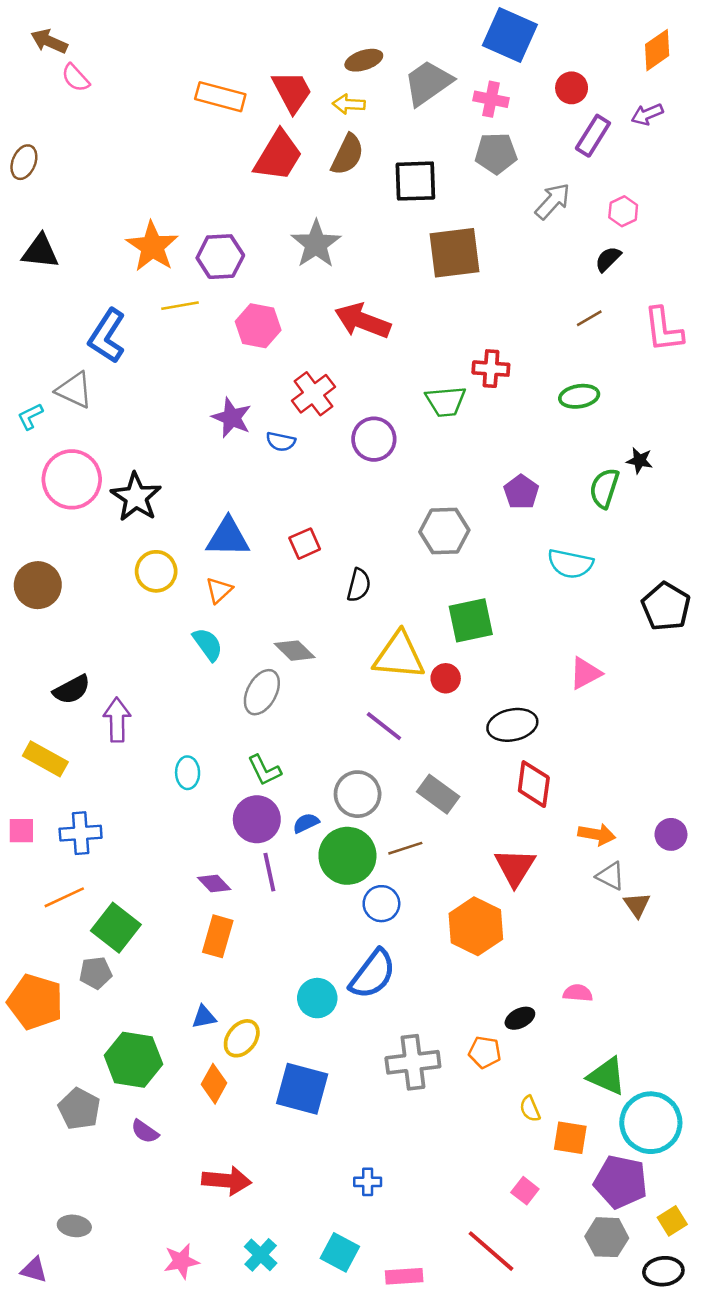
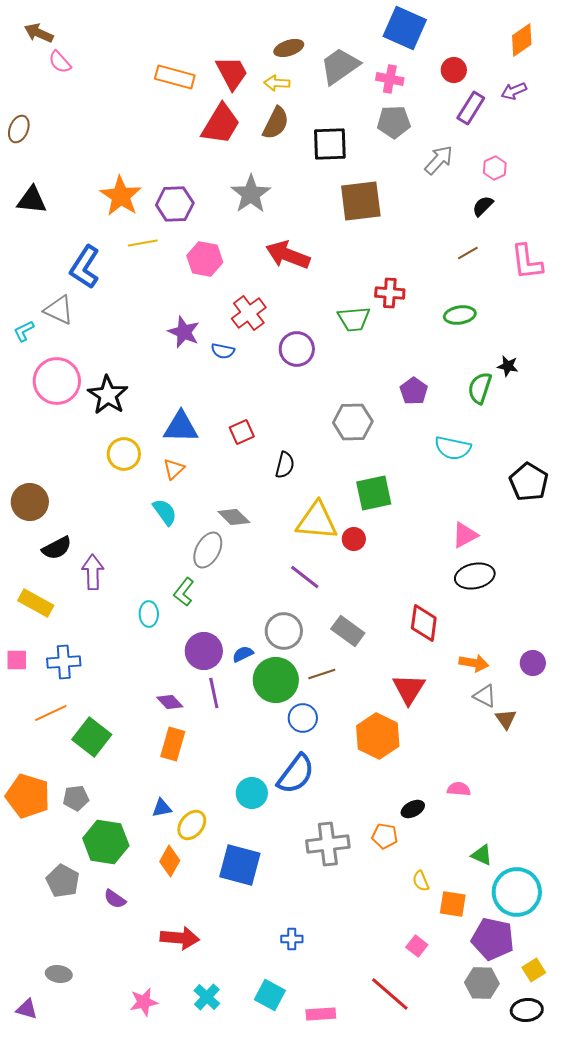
brown circle: (38, 585) -> (30, 502), moved
black ellipse: (512, 725) -> (475, 576), moved
green L-shape: (264, 770) -> (184, 592), moved, turned 64
gray pentagon: (96, 973) -> (76, 798), moved
green triangle: (607, 1076) -> (482, 855), size x0.7

